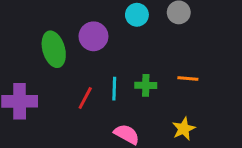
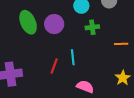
green ellipse: (54, 49) -> (28, 22), moved
green cross: (146, 85) -> (92, 27), moved

